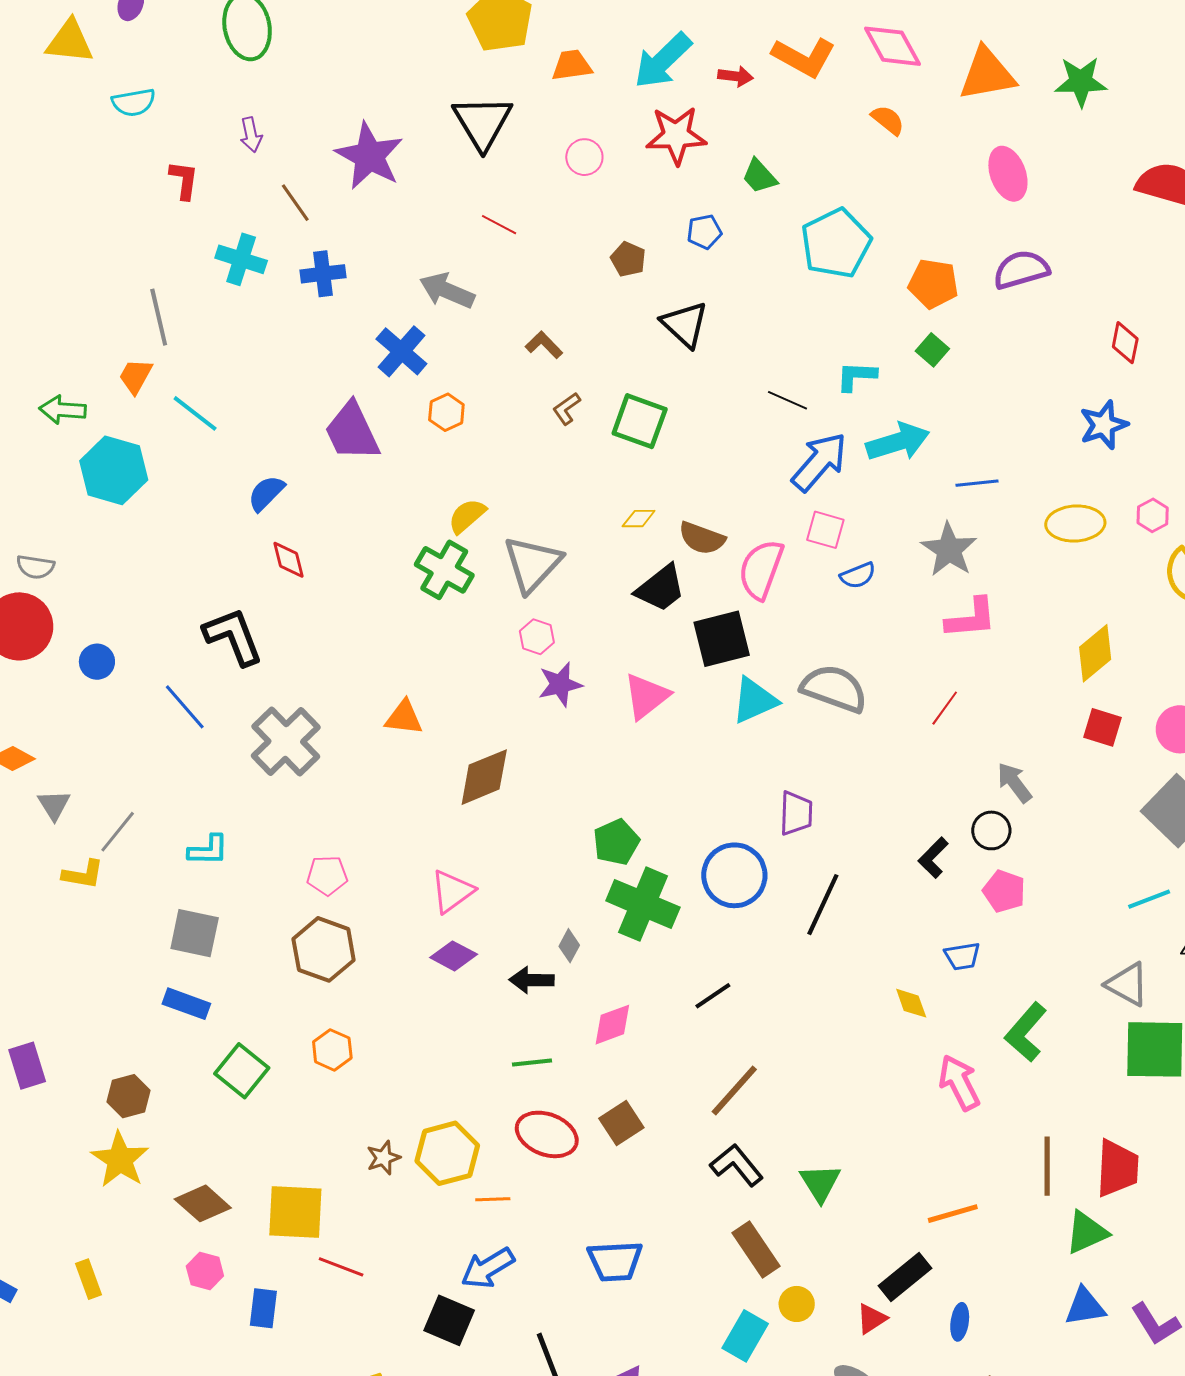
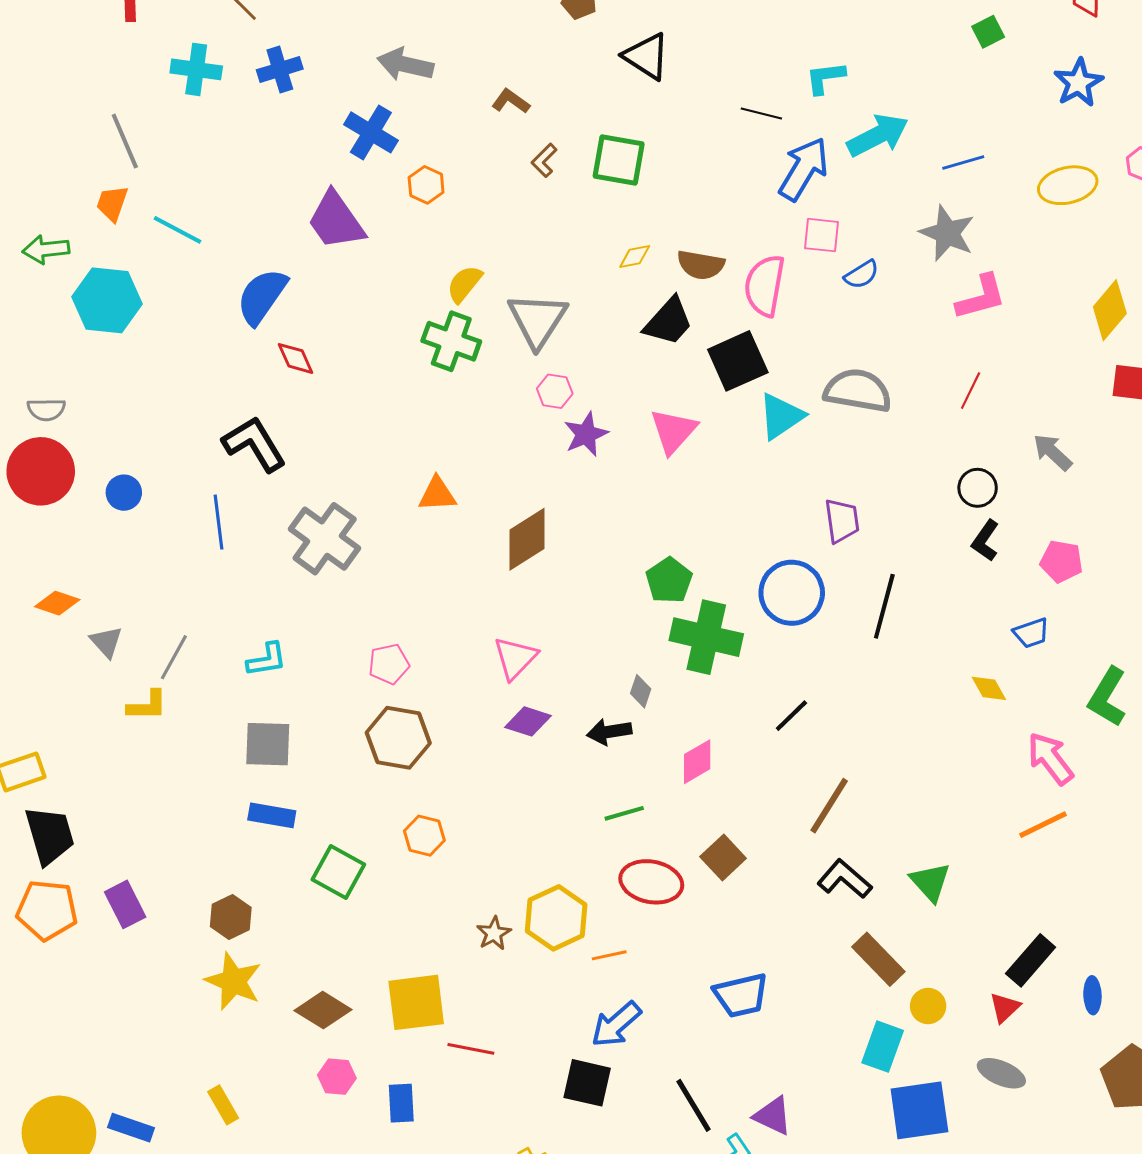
green square: (932, 350) -> (988, 32), moved, turned 32
blue semicircle: (266, 493) -> (262, 296), size x1.5
blue line: (185, 707) -> (219, 522), turned 44
black circle: (991, 830) -> (978, 488), moved
orange line: (953, 1214) -> (1043, 825), moved

